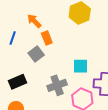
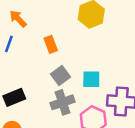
orange arrow: (34, 21) -> (18, 19), moved
gray square: (36, 54) -> (60, 76), moved

